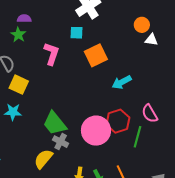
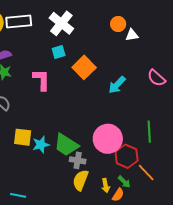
yellow square: (19, 85) -> (23, 137), moved
cyan star: (13, 112) -> (41, 145), moved
pink semicircle: (150, 113) -> (156, 78), moved
red hexagon: (118, 121) -> (127, 156), moved
yellow semicircle: (43, 159) -> (81, 180), moved

